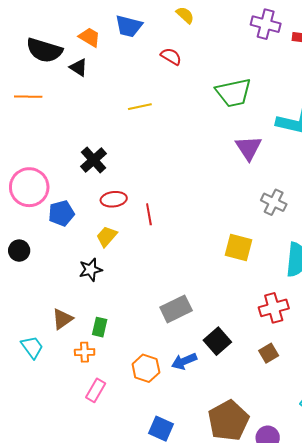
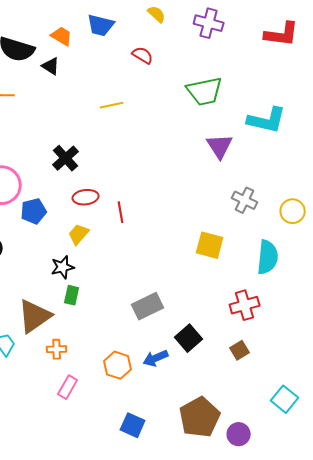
purple cross: (266, 24) -> (209, 23), moved
brown triangle: (62, 319) -> (35, 316), size x1.6
green rectangle: (100, 327) -> (72, 295), moved

